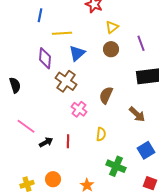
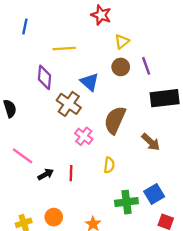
blue line: (40, 15) -> (25, 27), moved
purple line: (141, 43) -> (146, 66), moved
blue triangle: (77, 53) -> (90, 82), moved, turned -36
brown semicircle: (106, 95) -> (115, 120), size x1.4
blue square: (146, 150) -> (154, 194), moved
green cross: (116, 166) -> (126, 202), turned -30

